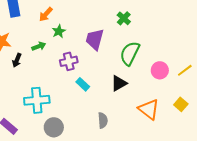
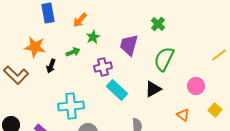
pink circle: (160, 70) -> (196, 86), moved
yellow line: (185, 70) -> (219, 55), moved
cyan rectangle: (83, 84) -> (117, 90), size x1.5
orange triangle: (149, 109) -> (183, 115), size x0.6

